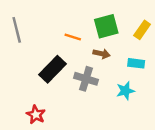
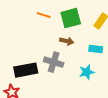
orange line: (73, 37) -> (44, 15), moved
black rectangle: (53, 69) -> (26, 70), moved, turned 35

